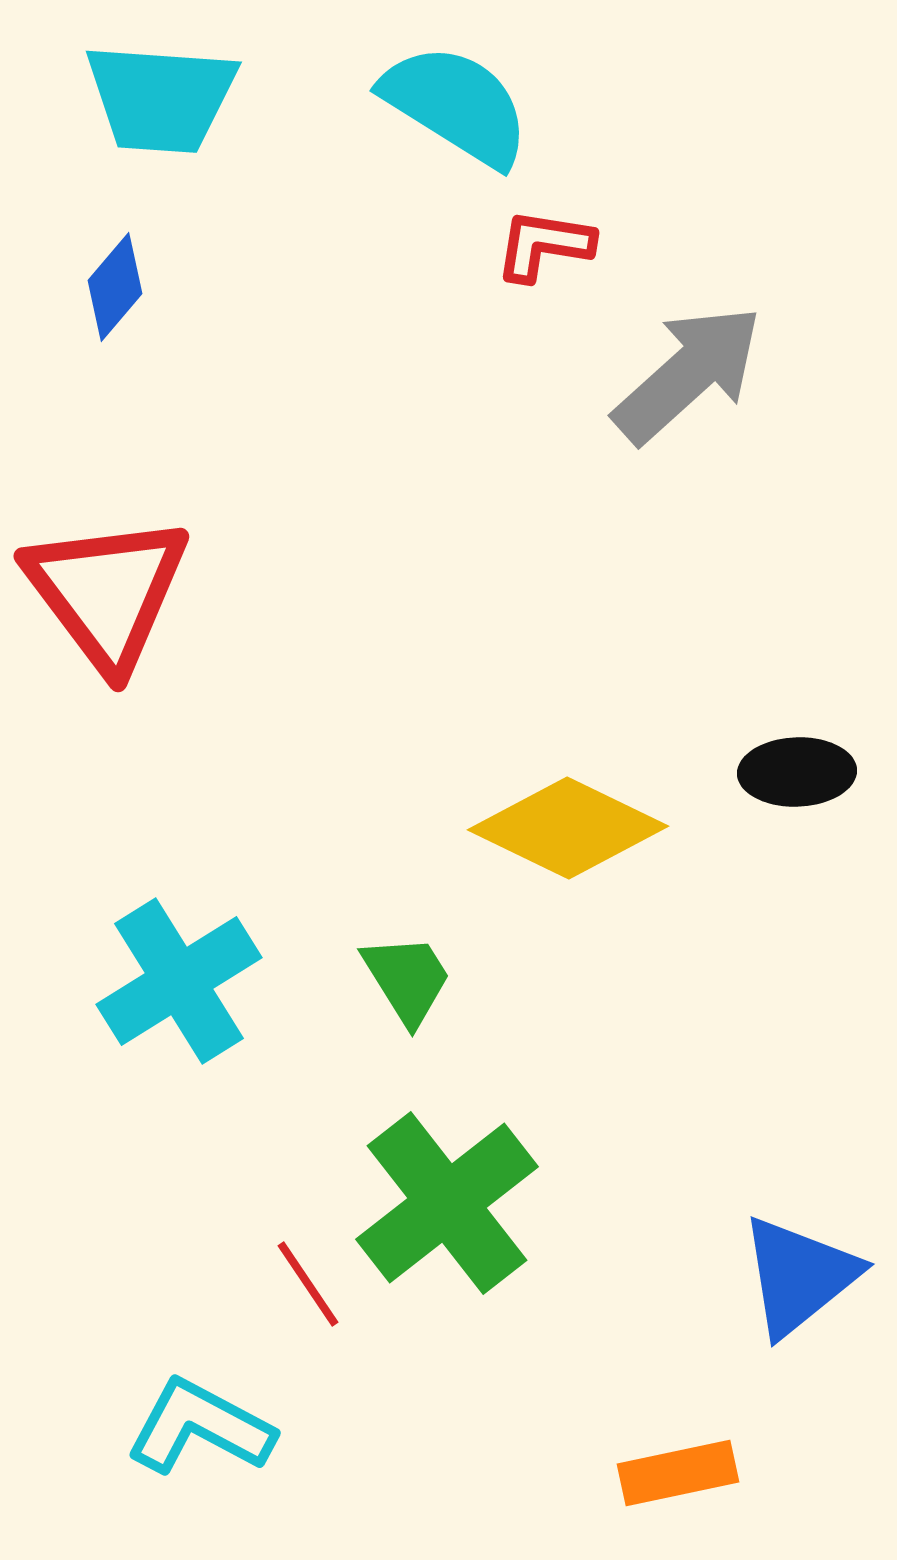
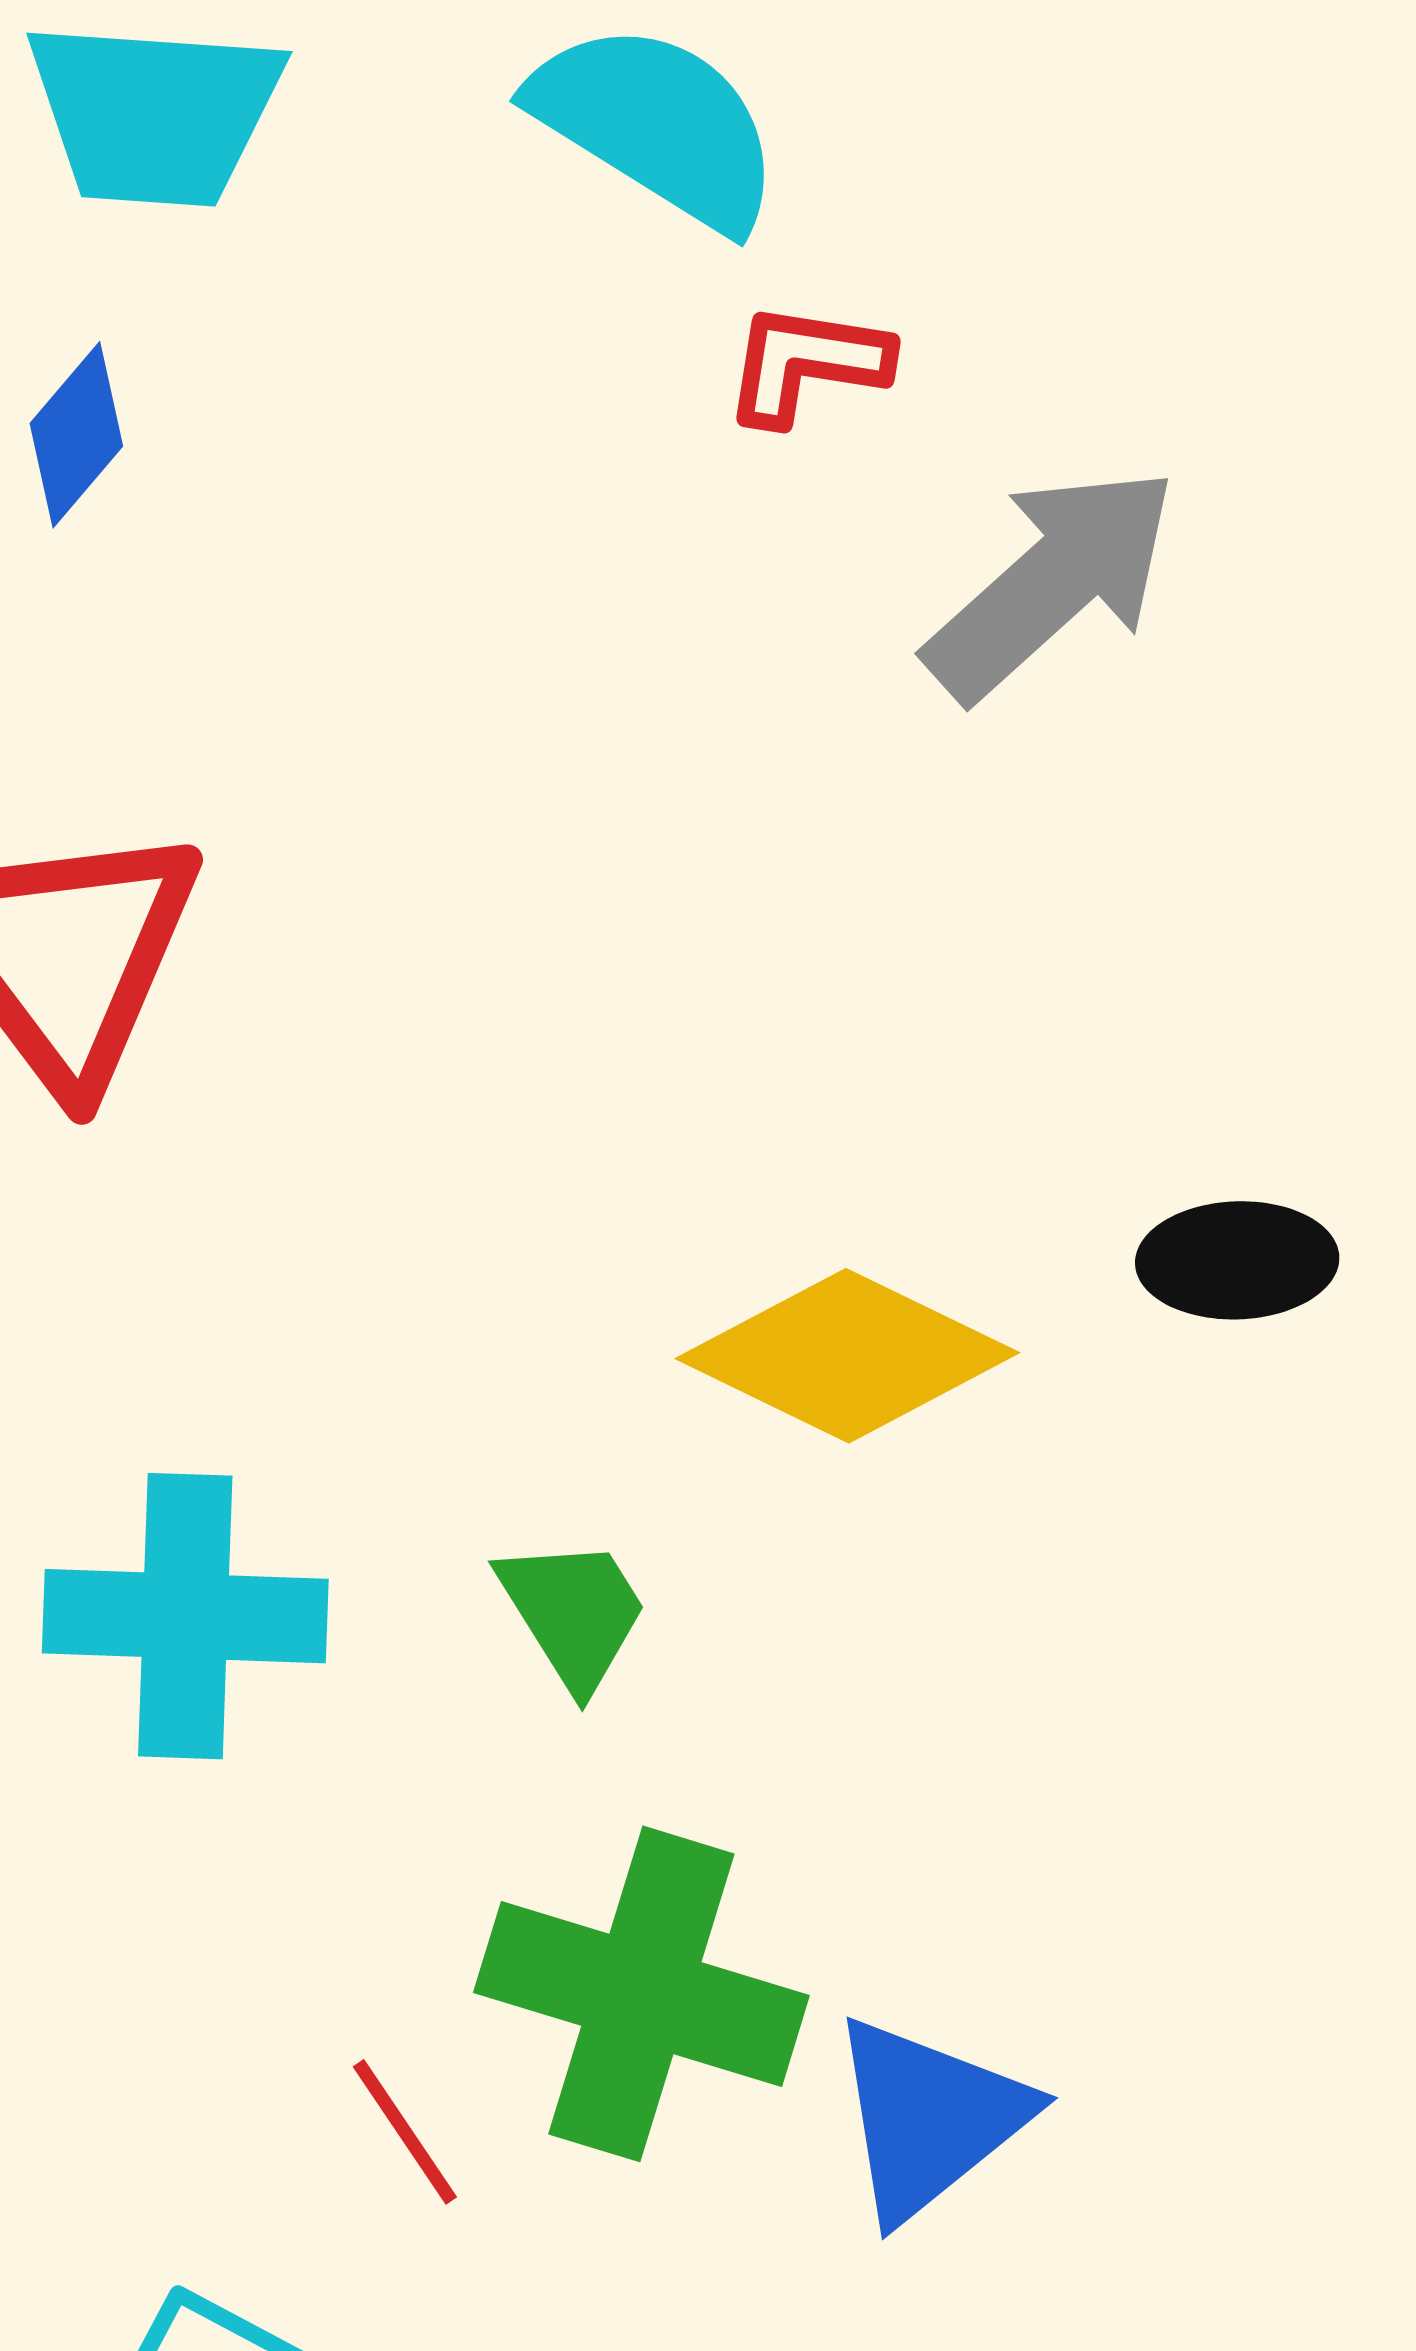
cyan cross: (179, 981) -> (185, 1616), turned 34
green cross: (447, 1203) -> (641, 1994), turned -35
blue triangle: (799, 1276) -> (929, 2118), moved

